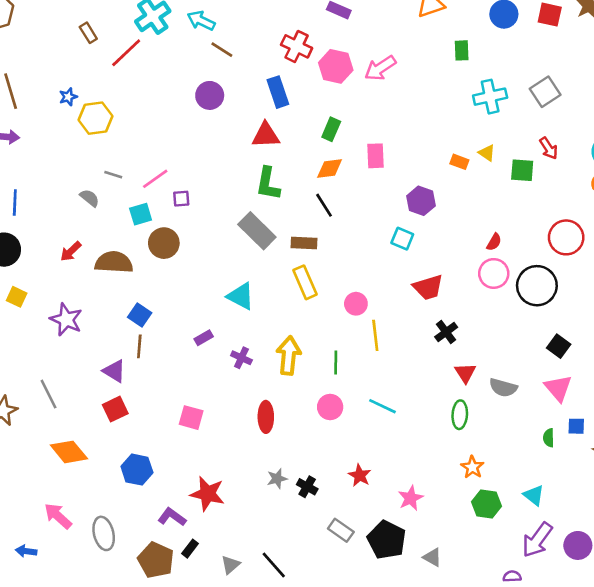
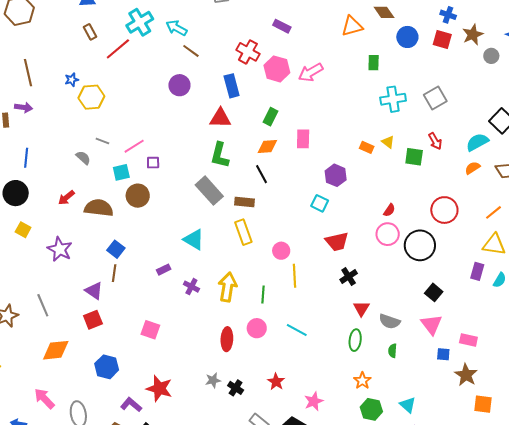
red ellipse: (266, 417) -> (227, 339), moved
green semicircle: (549, 438) -> (392, 351), moved
orange diamond: (69, 452) -> (56, 350), turned -60

